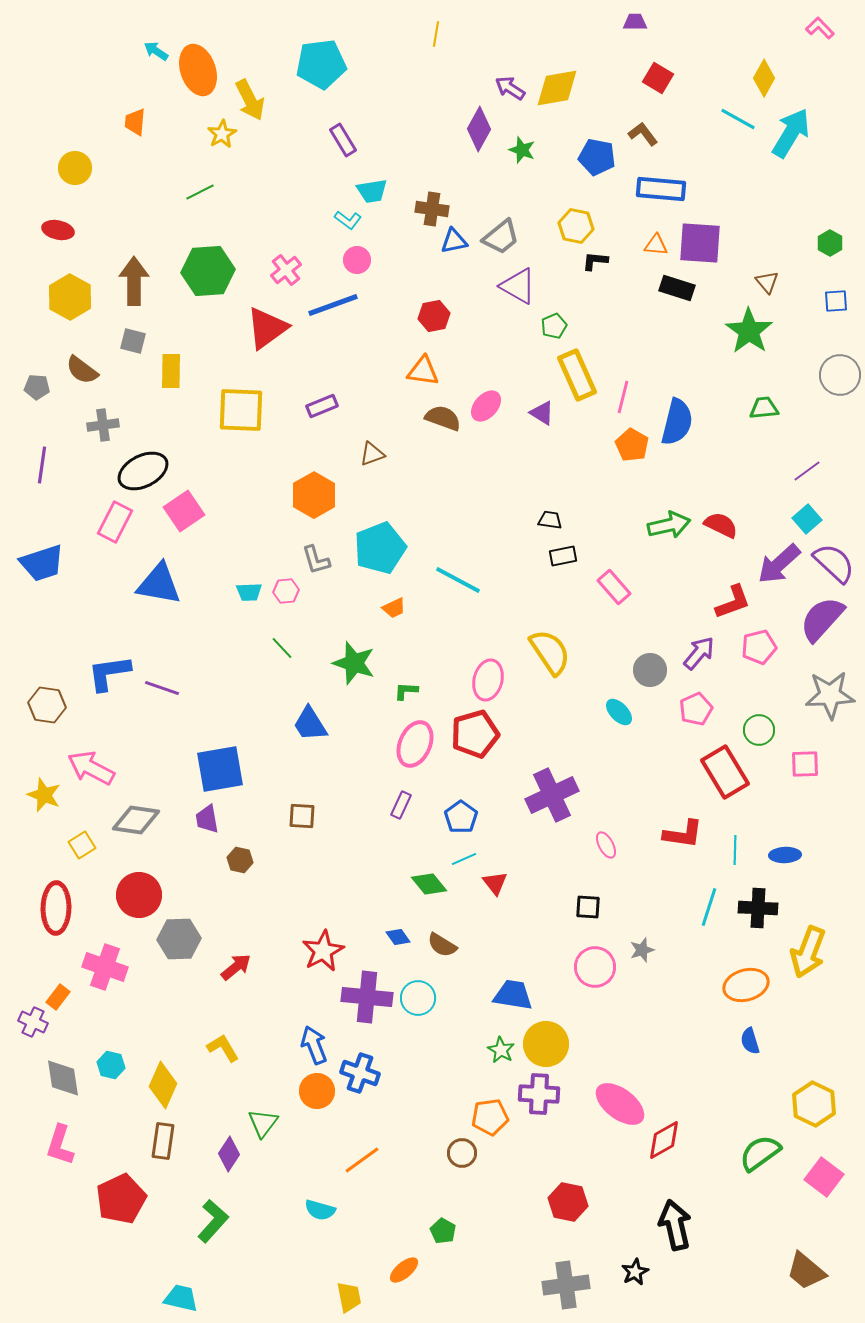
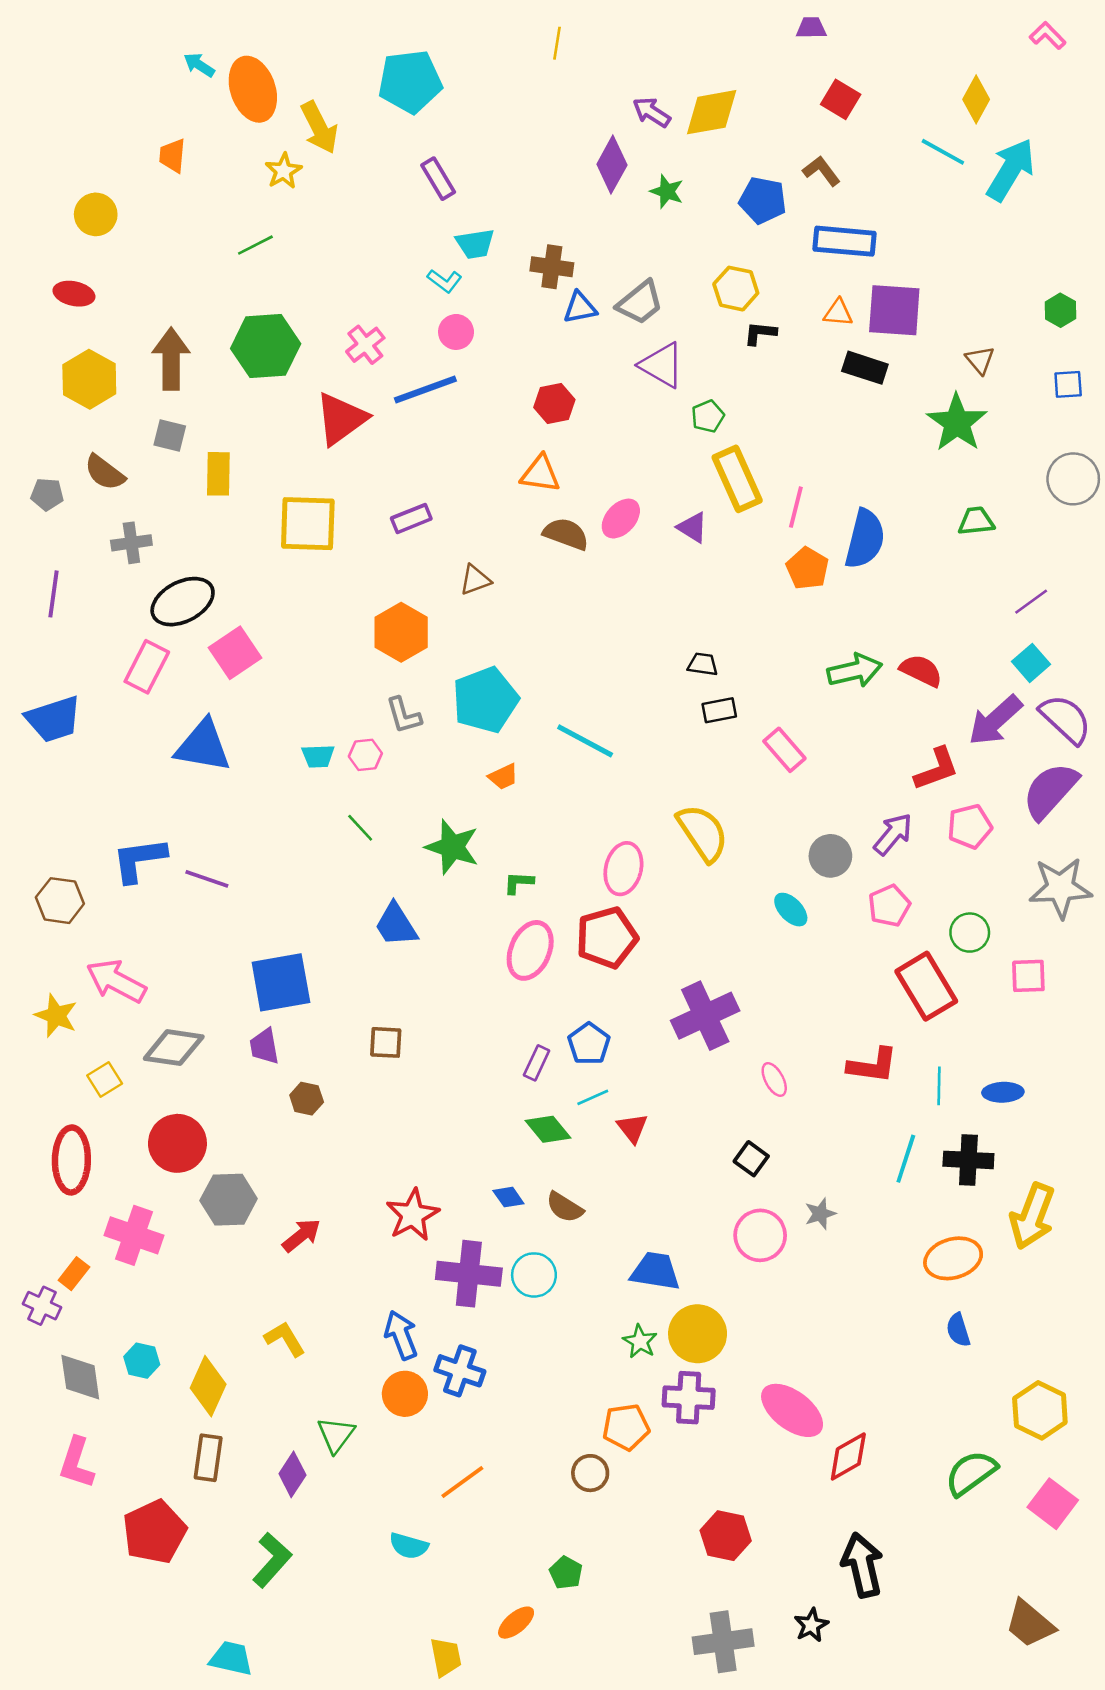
purple rectangle: (401, 805) -> (537, 1063), moved
black square: (588, 907) -> (751, 1159), turned 32

